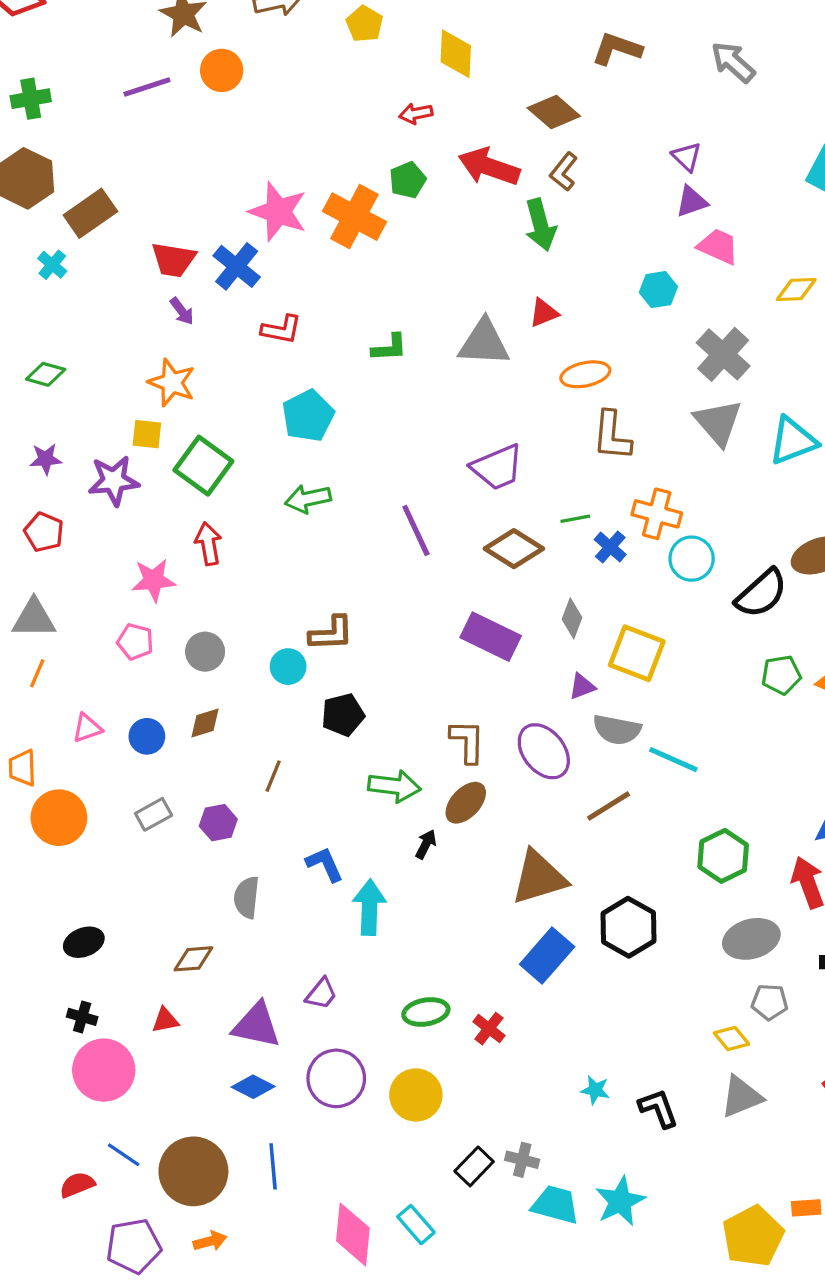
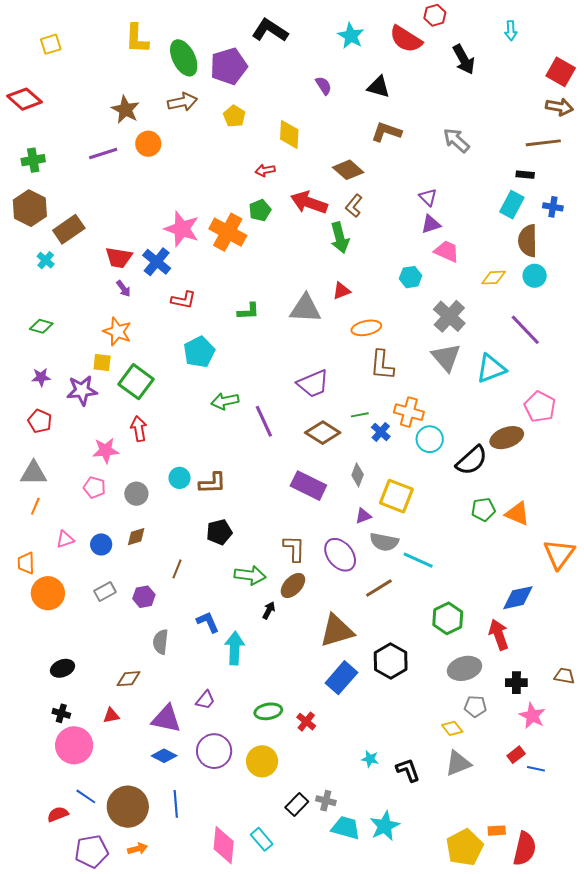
green arrow: (308, 499) -> (225, 401), moved
cyan circle: (288, 667) -> (180, 478), moved

